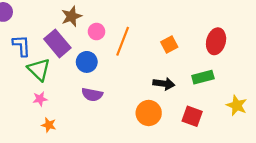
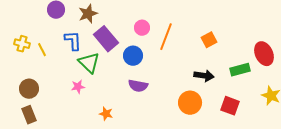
brown star: (72, 16) -> (88, 14), moved
red ellipse: (216, 41) -> (264, 54), moved, turned -40
pink star: (40, 99) -> (78, 87), moved
orange star: (49, 125) -> (106, 114), moved

